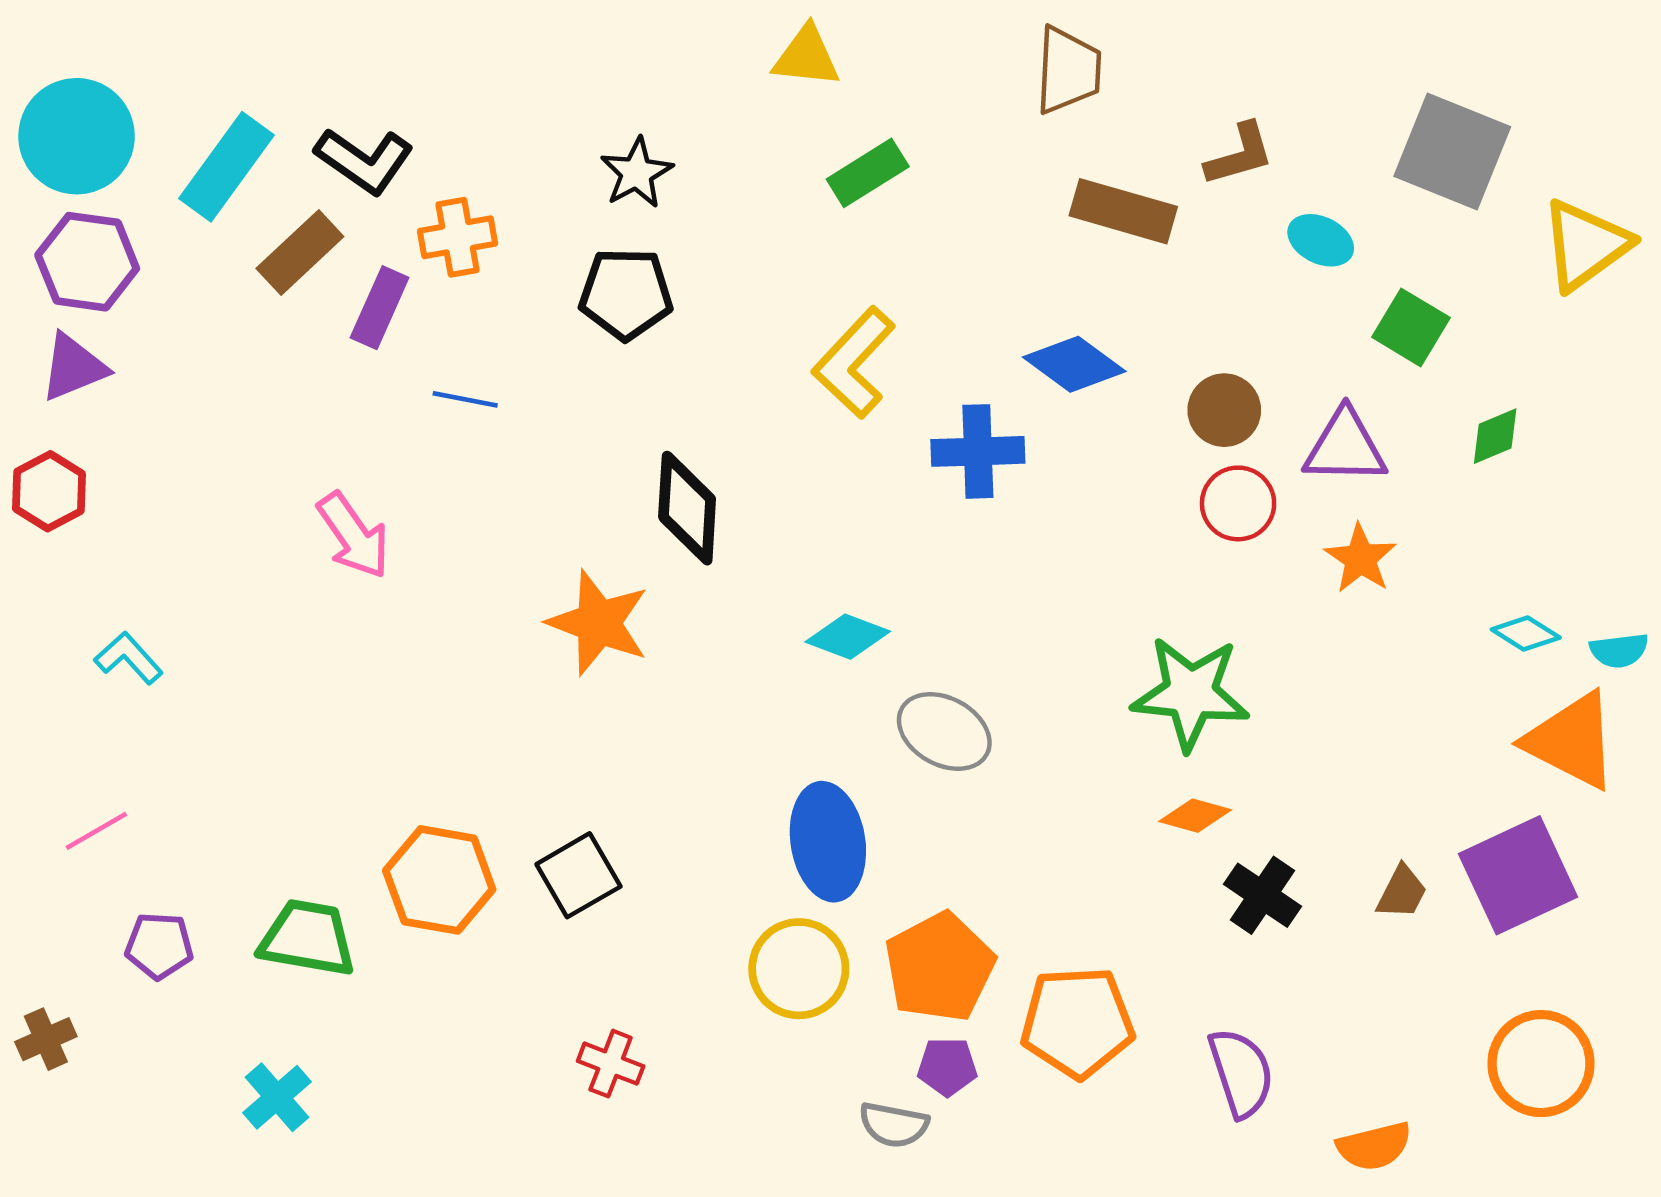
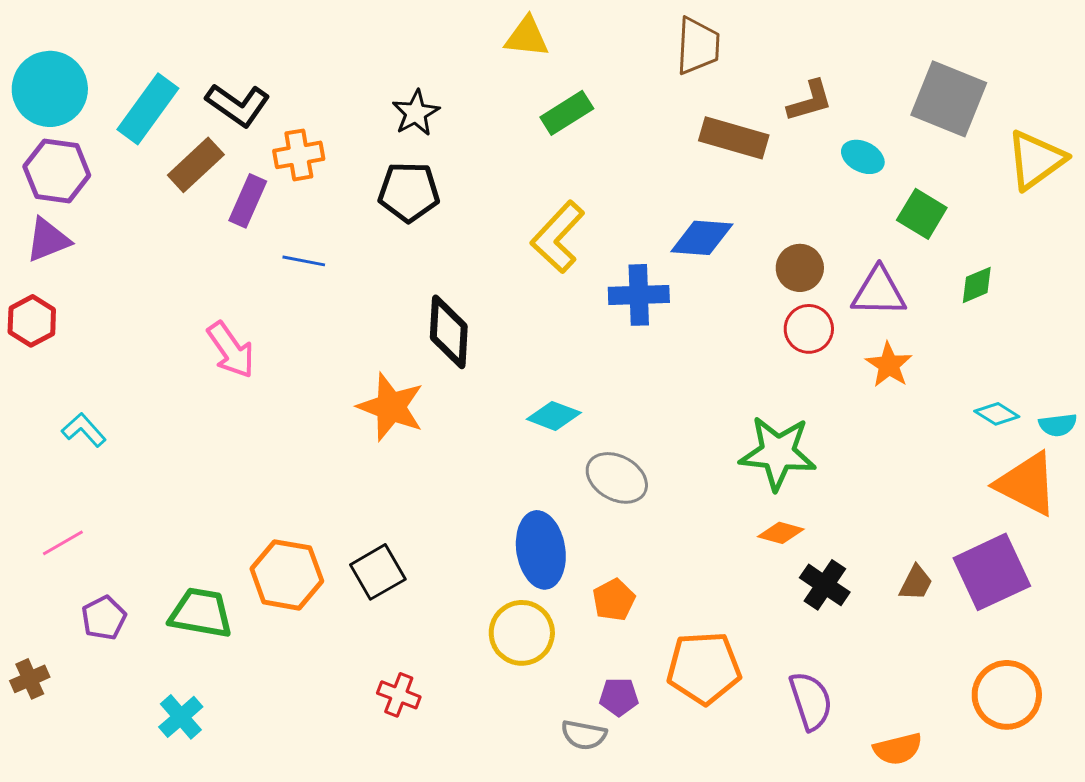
blue diamond: (1074, 364) -> (702, 238), turned -32
purple pentagon: (159, 946) -> (104, 618), turned -30
orange pentagon: (940, 967) -> (614, 600), moved, size x0.6

